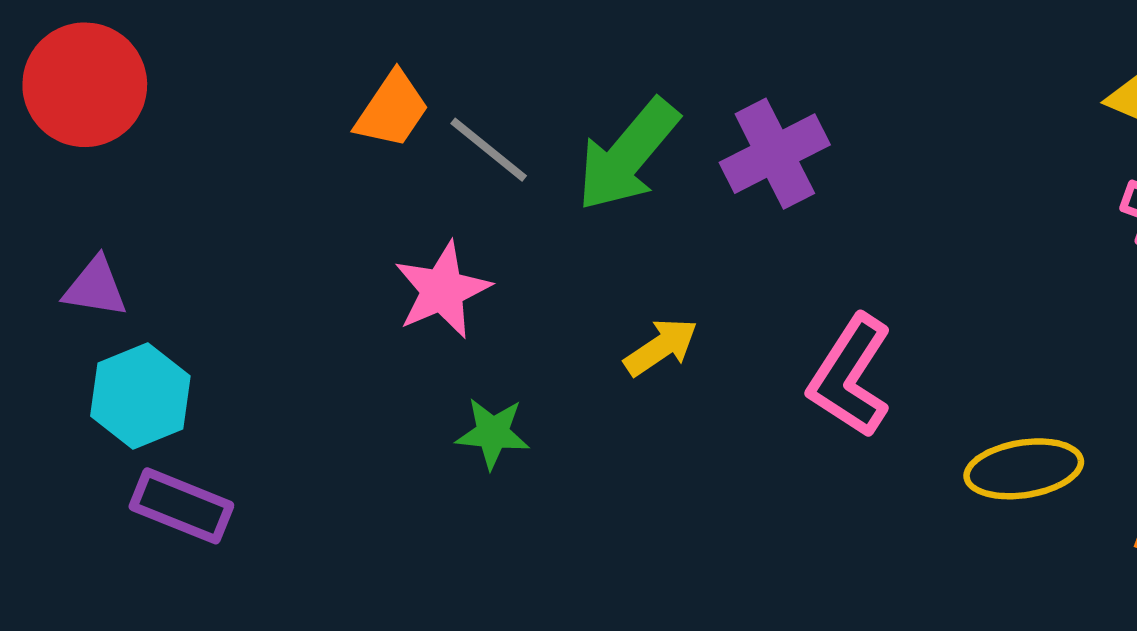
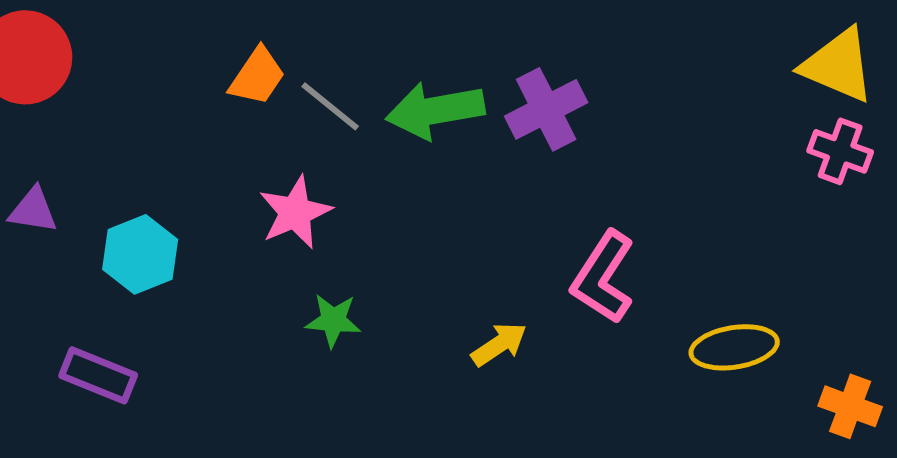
green arrow: (628, 155) -> (435, 110), turned 40
yellow arrow: (661, 347) -> (499, 344), moved
cyan hexagon: (140, 396) -> (140, 254), moved

